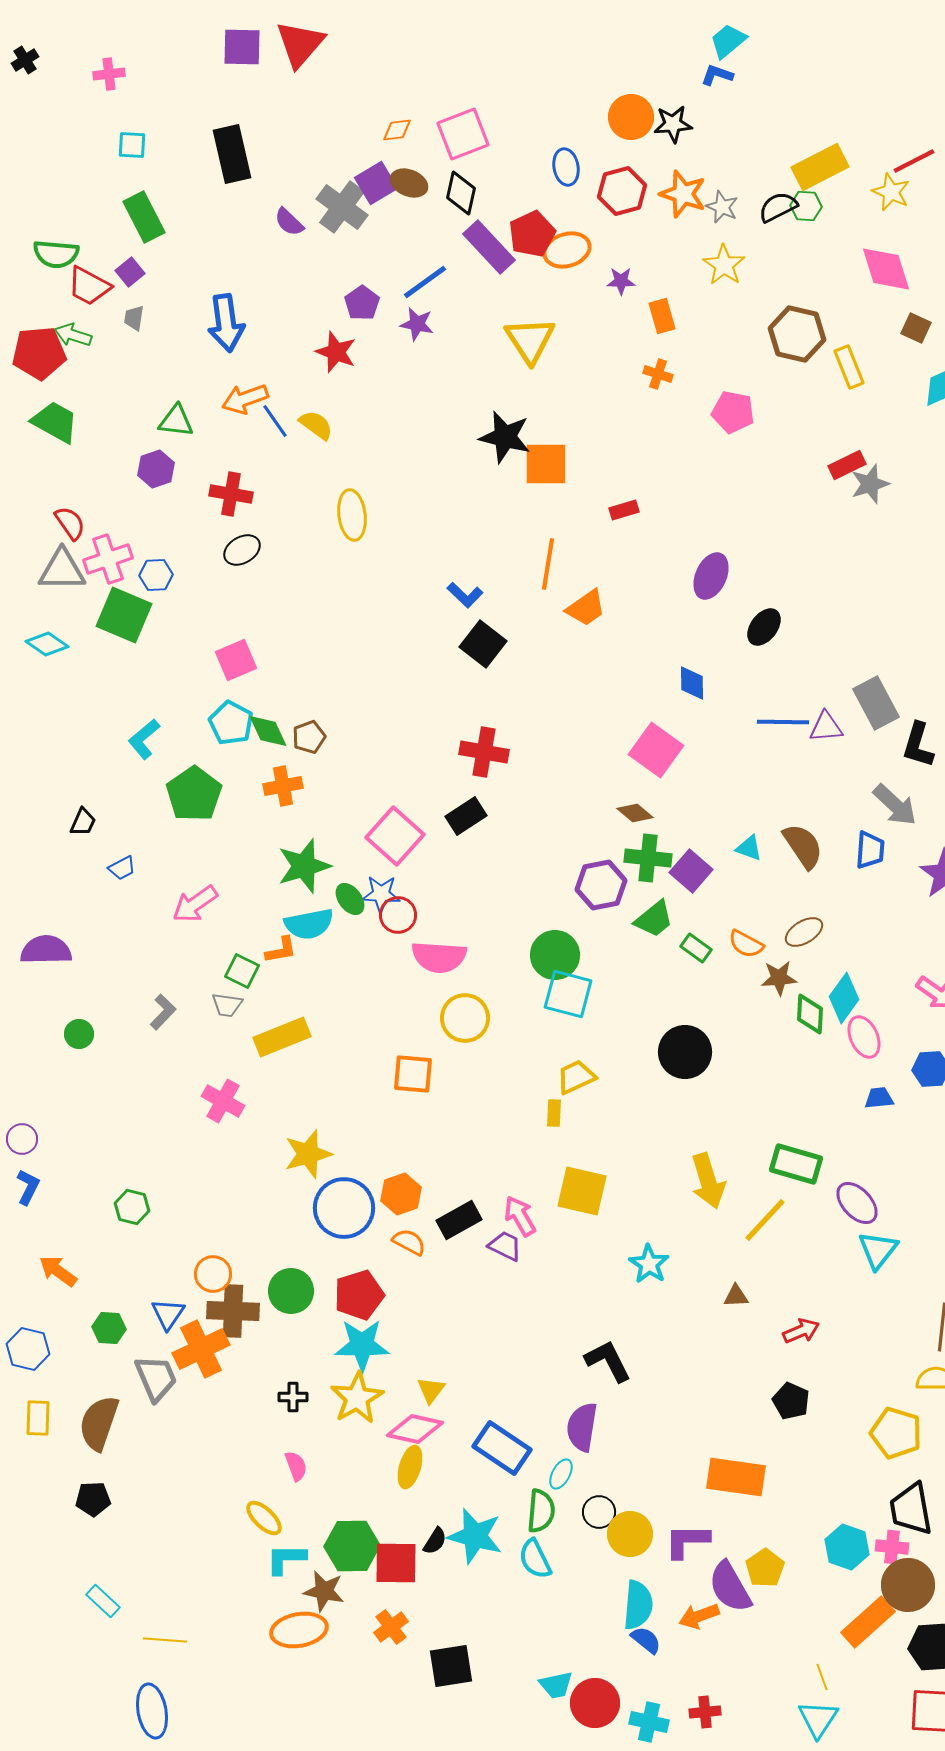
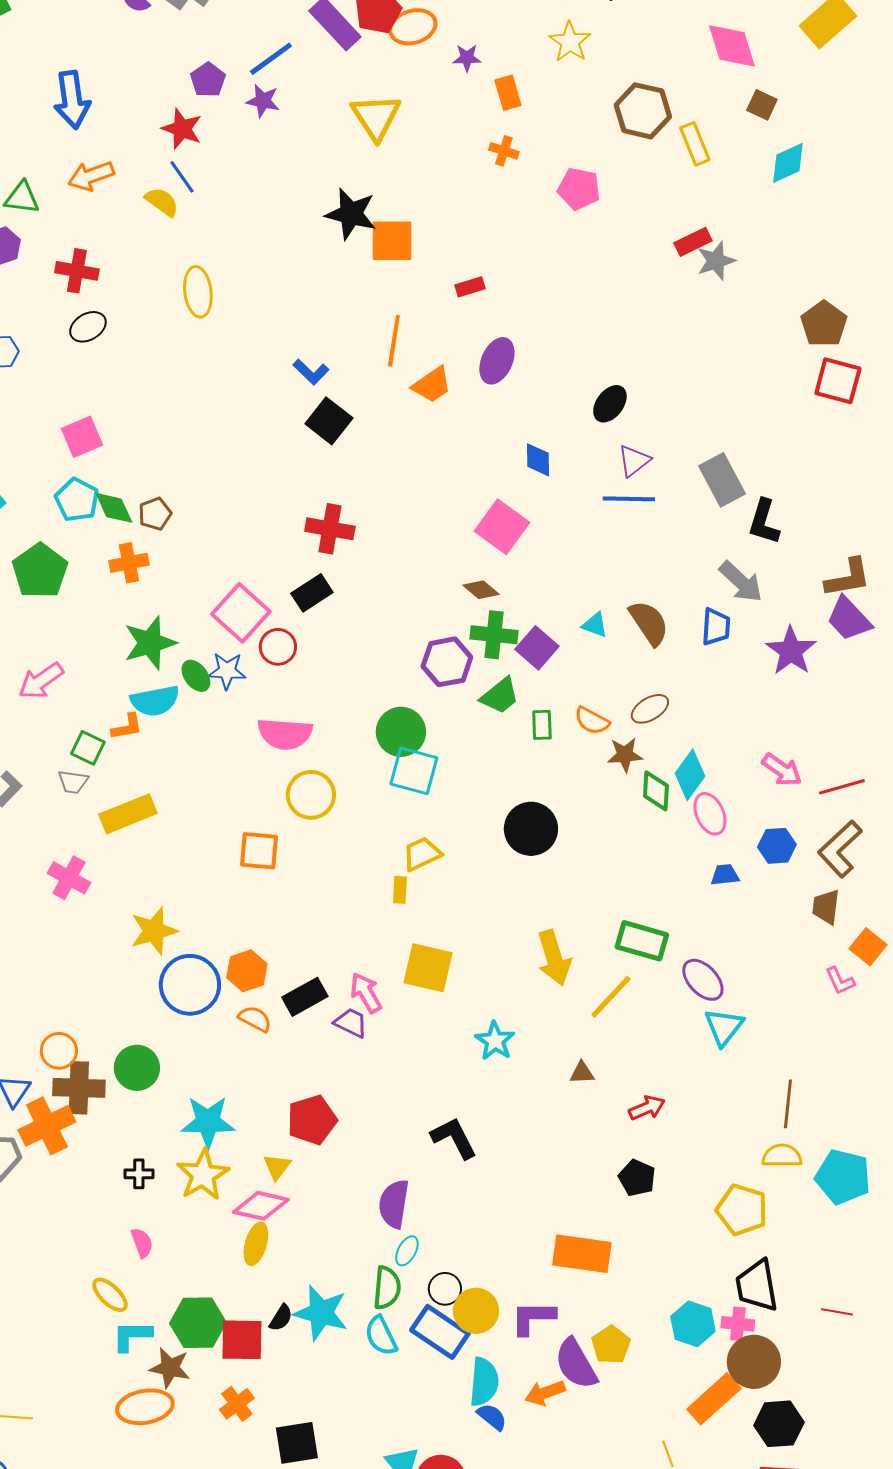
blue line: (275, 421) -> (182, 177), moved
purple ellipse: (711, 576) -> (497, 361), moved
purple triangle: (826, 727) -> (634, 461), moved, turned -33
red circle: (398, 915) -> (278, 647), moved
green rectangle: (696, 948) -> (542, 725), turned 52
red pentagon: (359, 1295) -> (312, 1120), moved
purple semicircle: (582, 1427) -> (394, 1204), moved
blue rectangle: (502, 1448) -> (440, 1332), moved

